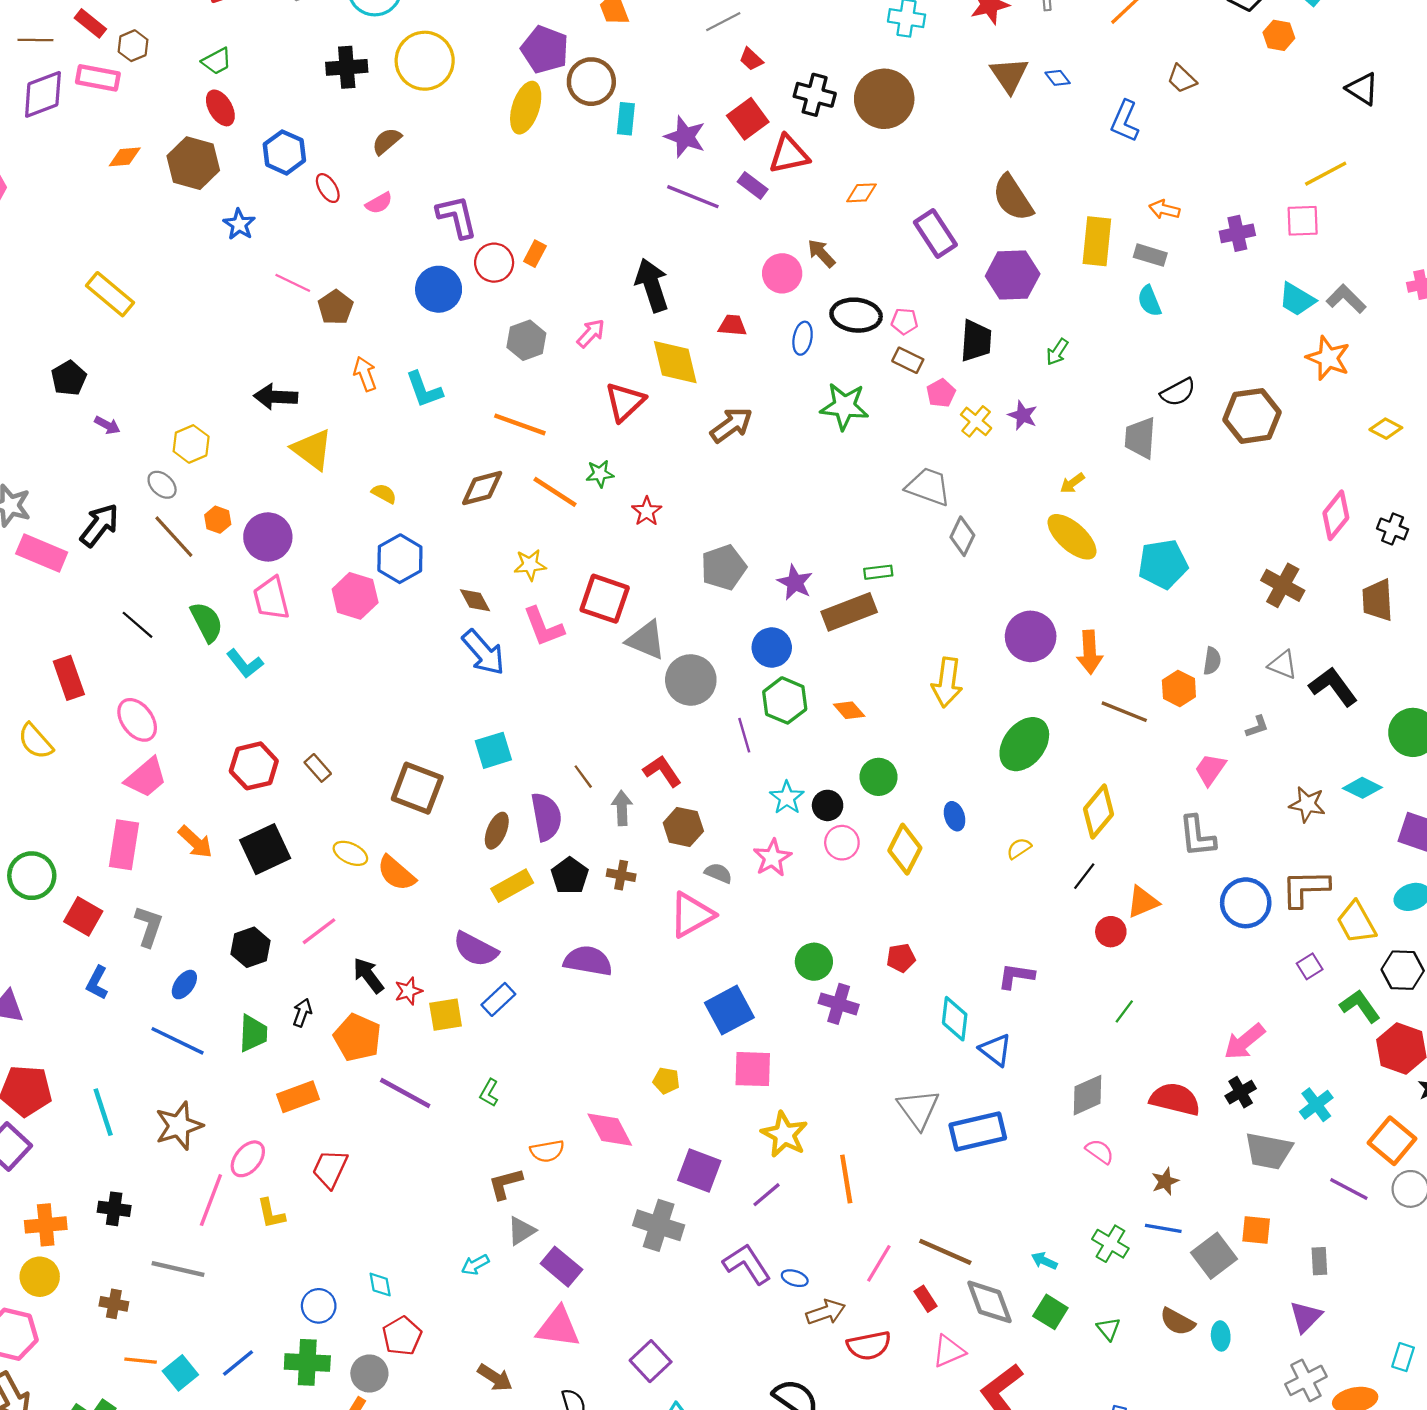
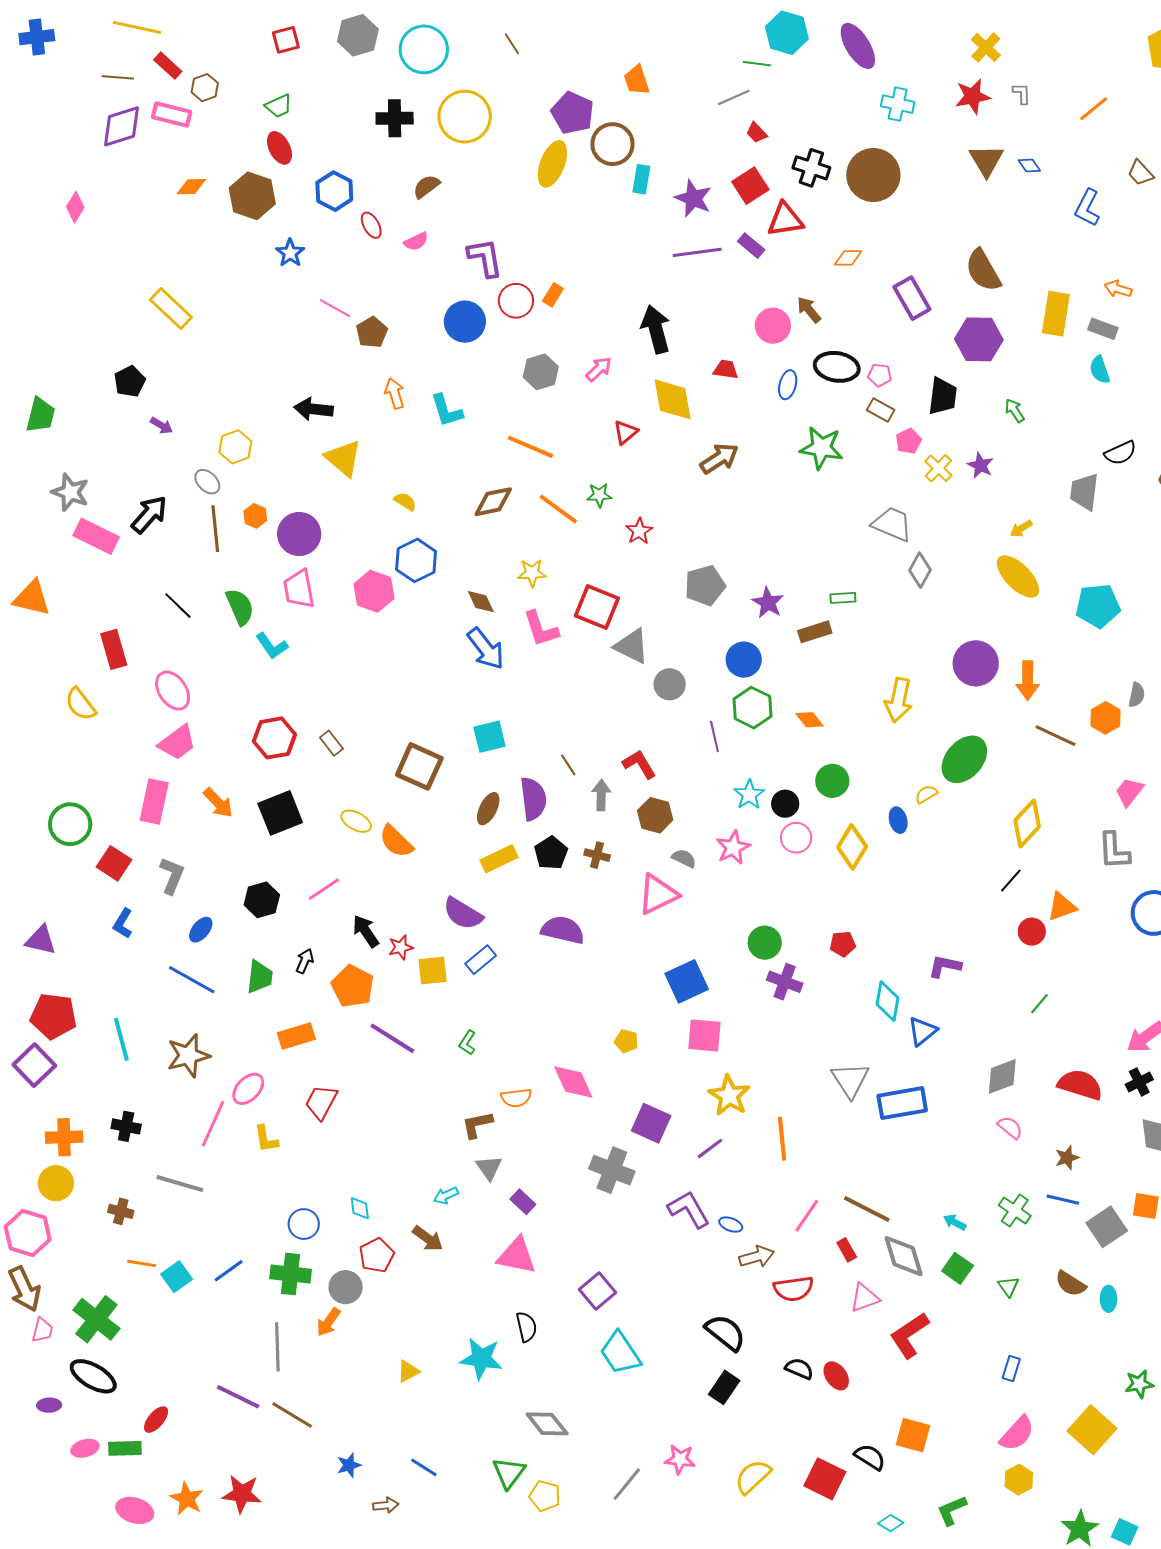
purple line: (693, 197) -> (697, 252), turned -33
green arrow: (1057, 352) -> (1015, 410), turned 110
red triangle: (625, 402) -> (625, 432), size x0.7
brown line: (174, 537) -> (215, 529), turned 33
brown rectangle: (849, 612) -> (815, 632), size x0.7
gray circle: (691, 680) -> (670, 684), size x0.7
yellow semicircle: (1019, 848) -> (926, 794), moved
blue triangle: (996, 1050) -> (922, 1031), turned 40
gray triangle: (521, 1231) -> (489, 1168), turned -36
purple rectangle: (561, 1267) -> (523, 1202), size x0.7
brown arrow: (495, 1378) -> (428, 1238), moved

